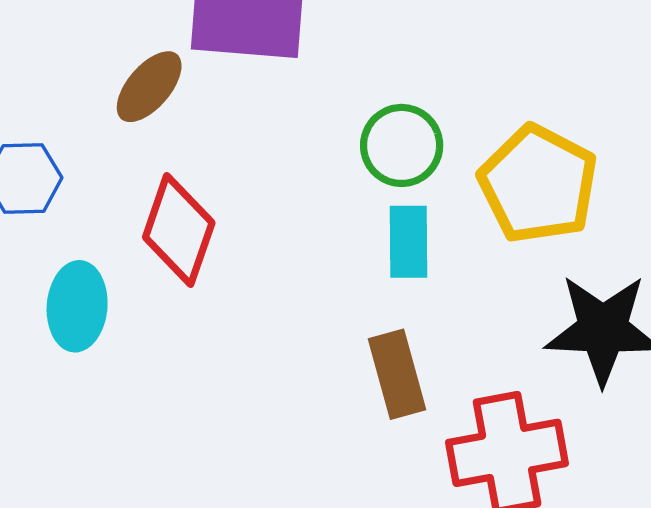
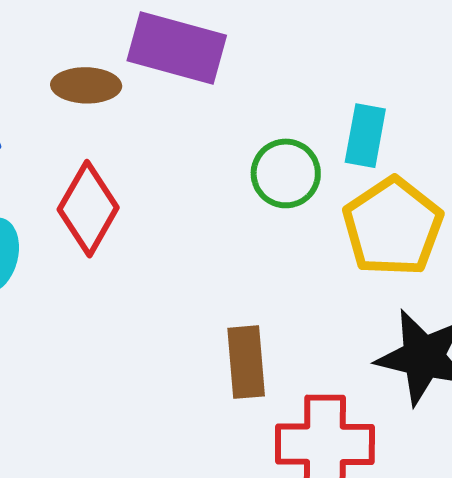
brown ellipse: (149, 87) -> (86, 85), turned 40
cyan rectangle: (409, 242) -> (365, 136), moved

